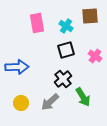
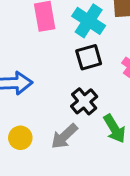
cyan cross: (66, 26) -> (89, 21), size x1.5

